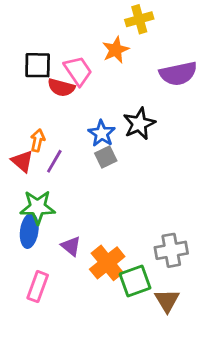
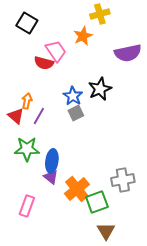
black square: (38, 65) -> (27, 23), moved, turned 30
blue ellipse: (29, 231) -> (52, 161), moved
brown triangle: (167, 300) -> (106, 231), moved

